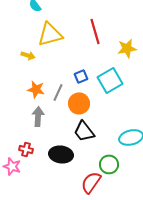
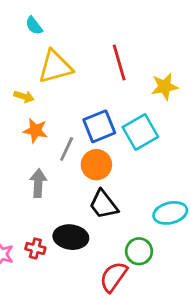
blue square: (81, 76) -> (99, 126), size x1.6
orange star: (36, 89) -> (35, 131), moved
red cross: (26, 149) -> (35, 248), moved

